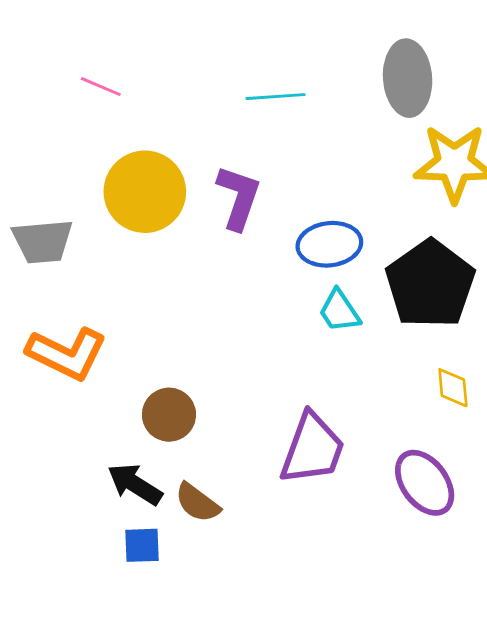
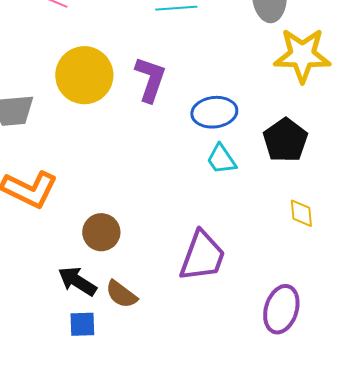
black pentagon: (430, 284) -> (285, 140), size x0.7
purple ellipse: (425, 483) -> (281, 309), moved, turned 54

